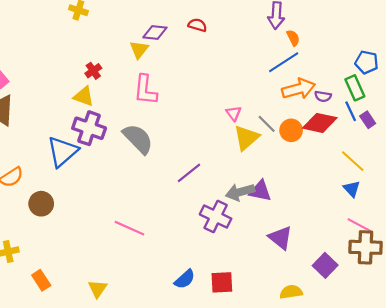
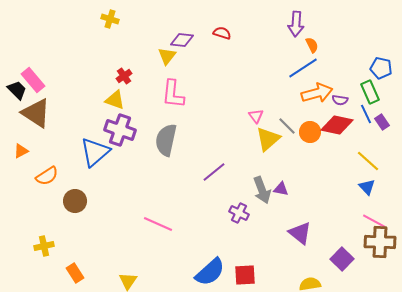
gray semicircle: (138, 139) -> (166, 140), turned -124
purple triangle: (260, 191) -> (281, 189), size x0.7
gray arrow: (240, 192) -> (262, 190), turned -96
purple cross: (216, 216) -> (239, 213), size x0.7
blue semicircle: (185, 279) -> (210, 272), size x1.5

